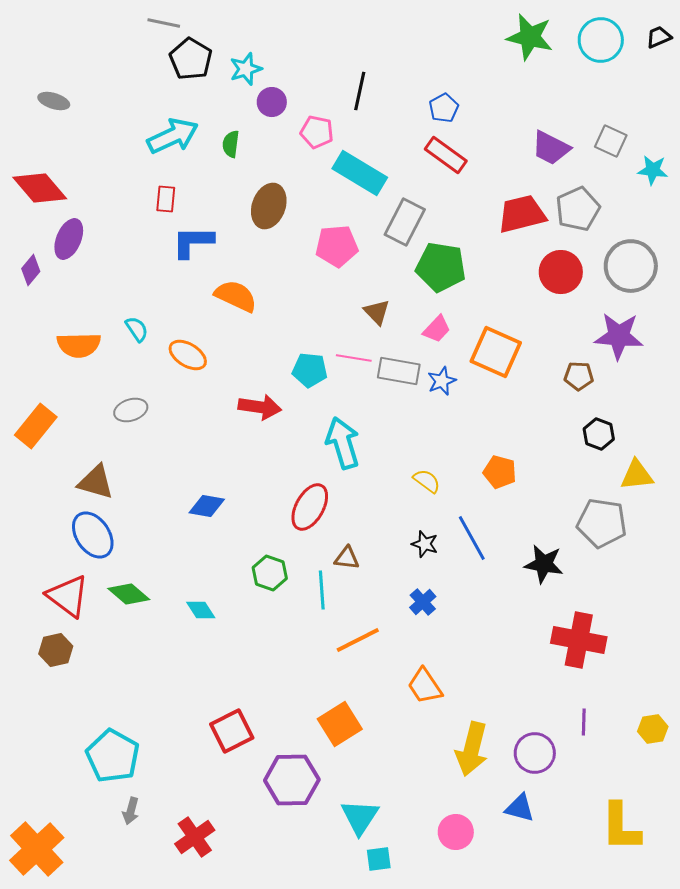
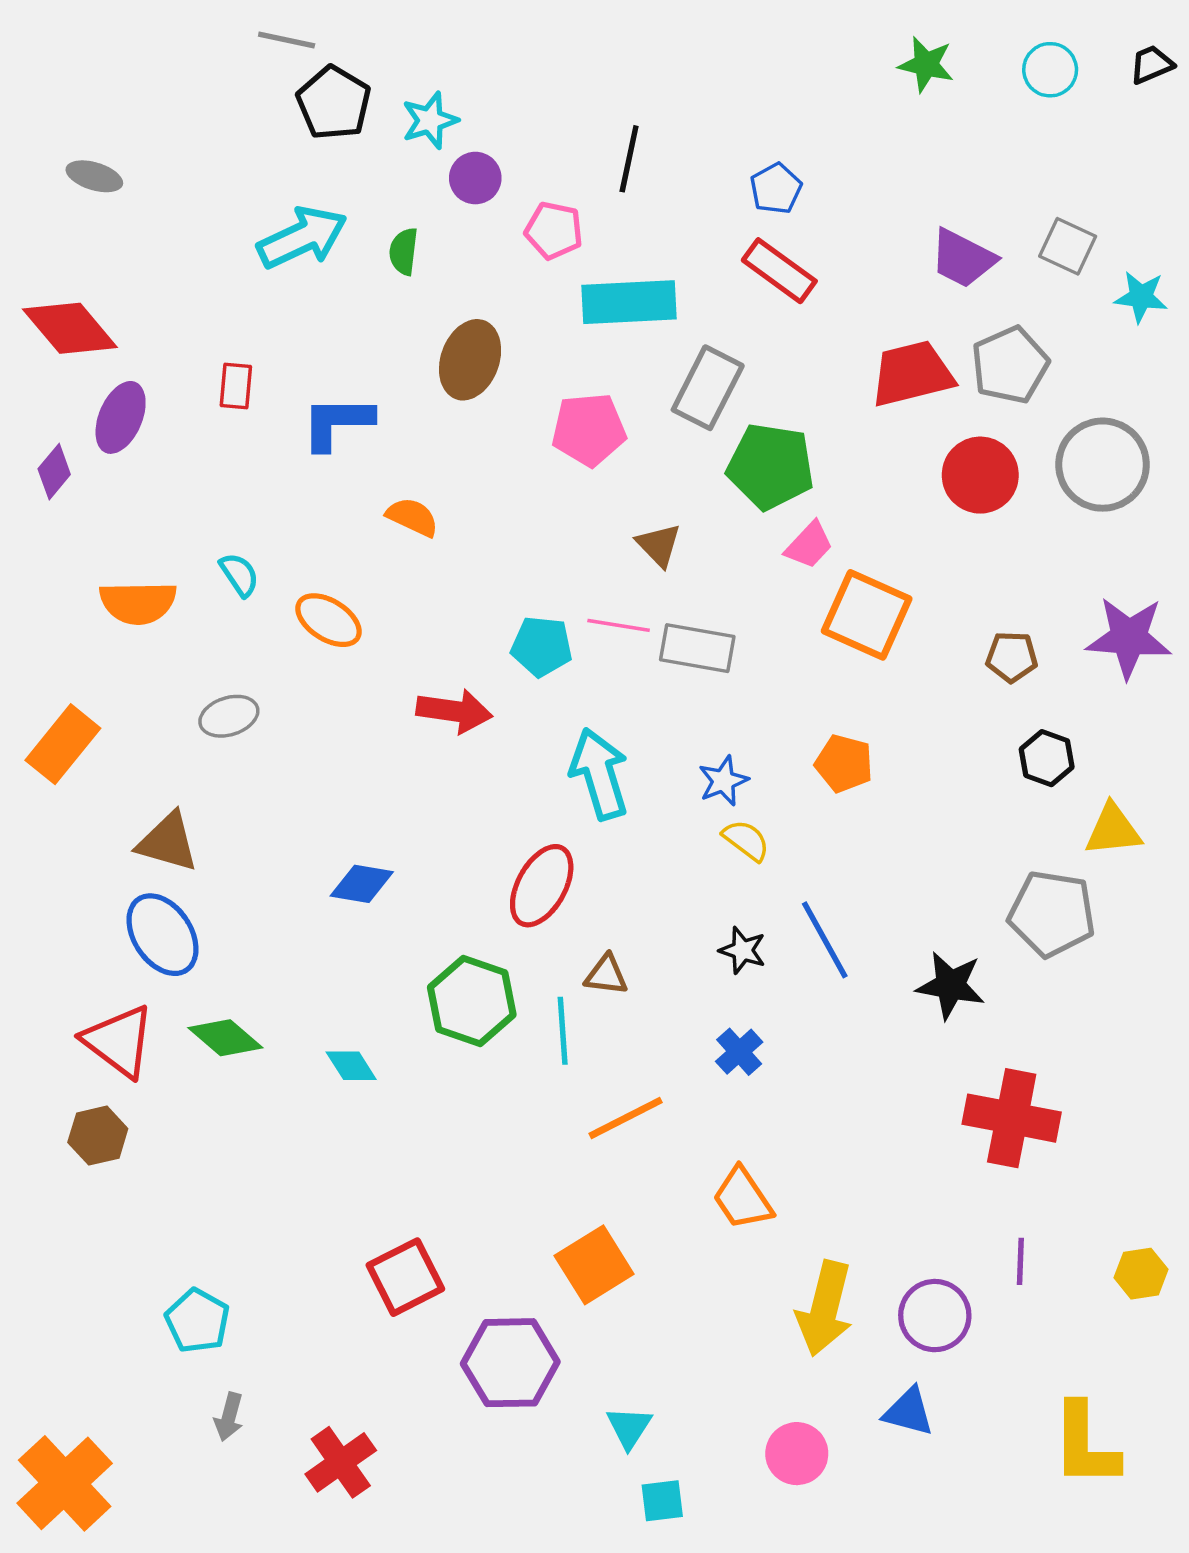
green star: (530, 37) -> (926, 64), size x0.7
cyan circle: (601, 40) -> (1050, 70), size x0.7
cyan rectangle: (360, 173) -> (629, 302), turned -34
red rectangle: (166, 199) -> (236, 386), moved
orange semicircle: (236, 296) -> (412, 517), size x0.7
pink trapezoid: (437, 329) -> (809, 545), moved
purple star: (619, 336) -> (1129, 638), moved
blue star: (442, 381) -> (723, 781), moved
orange pentagon: (500, 472) -> (844, 763), moved
green hexagon: (270, 573) -> (472, 1001), size x1.4
cyan pentagon: (113, 756) -> (197, 1321), size x0.7
cyan triangle: (360, 817) -> (629, 1427), size x0.7

